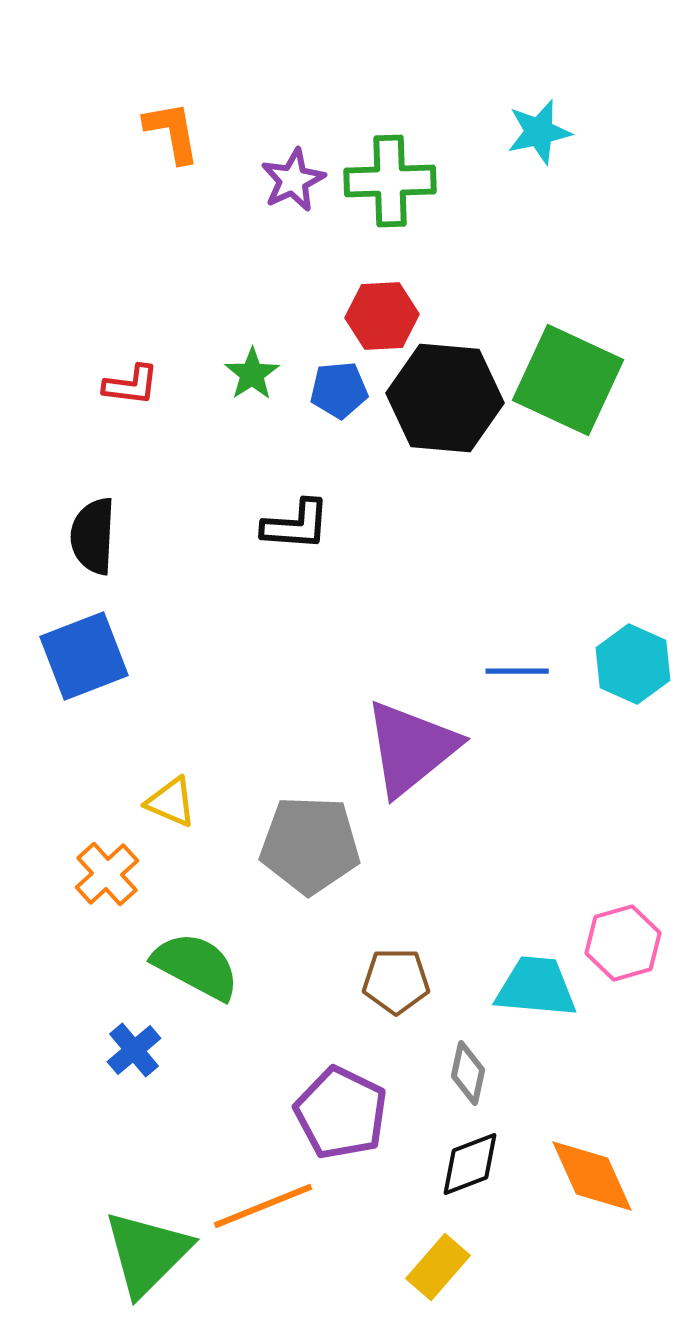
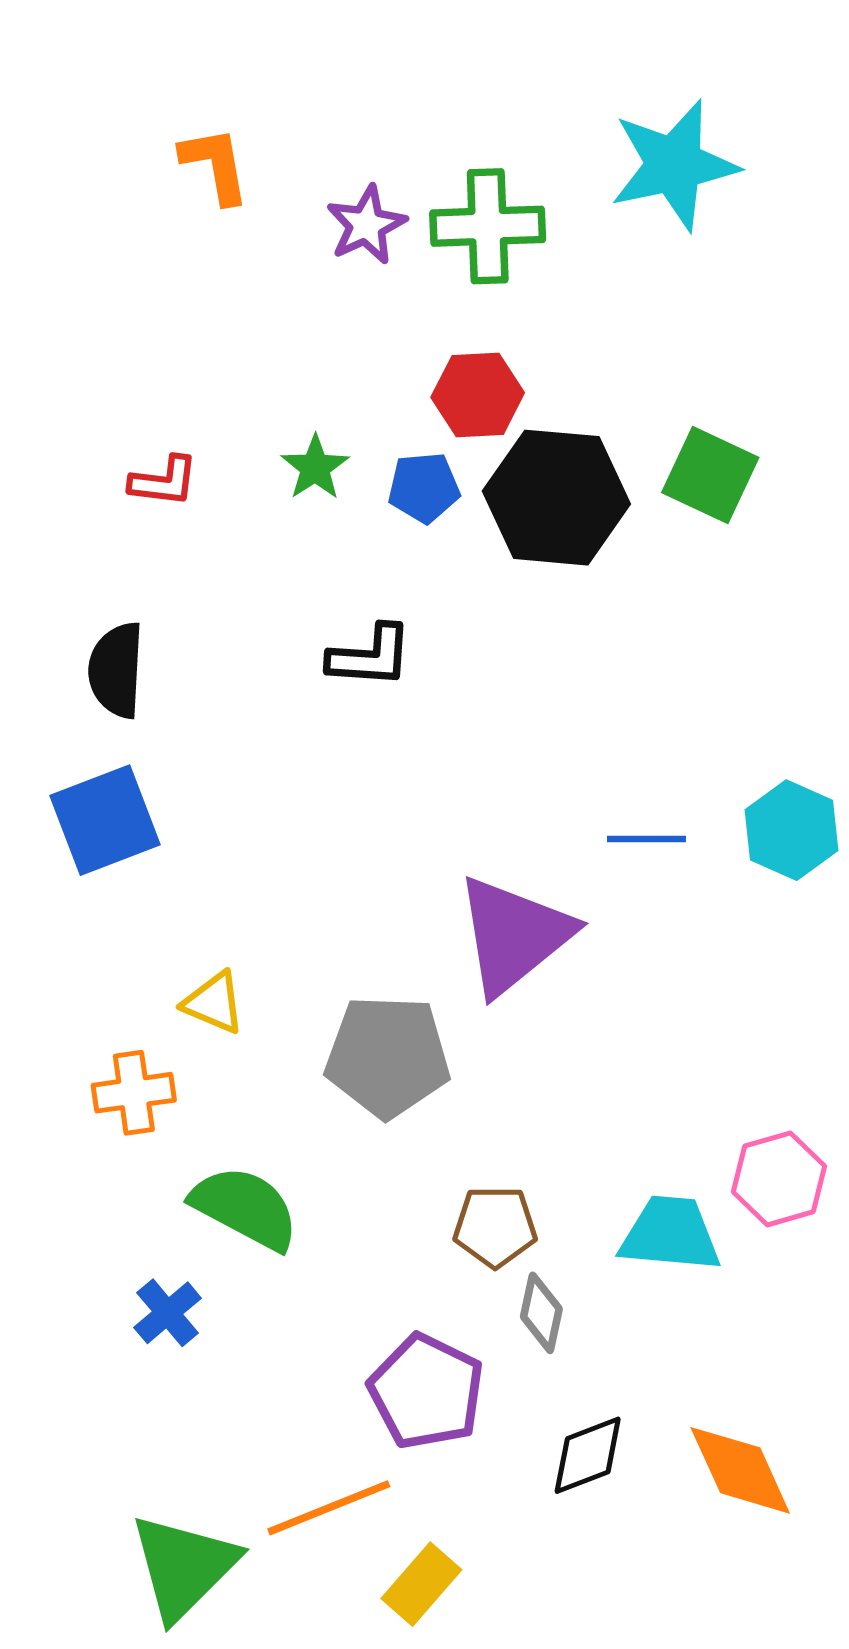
cyan star: (539, 132) -> (674, 165), size x1.6
green square: (568, 380) -> (710, 475), size x0.7
orange cross: (107, 874) -> (134, 1093), turned 34
gray diamond: (468, 1073) -> (541, 1313), moved
yellow rectangle: (438, 1267) -> (421, 1584), moved

